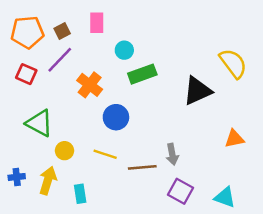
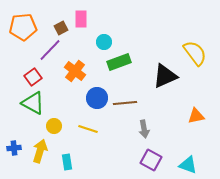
brown square: (62, 31) -> (61, 28), moved
red square: (26, 74) -> (33, 77), moved, turned 30
brown line: (142, 167) -> (125, 103), moved

